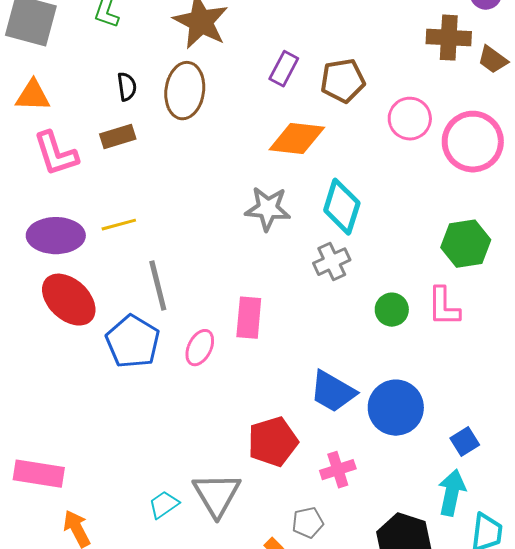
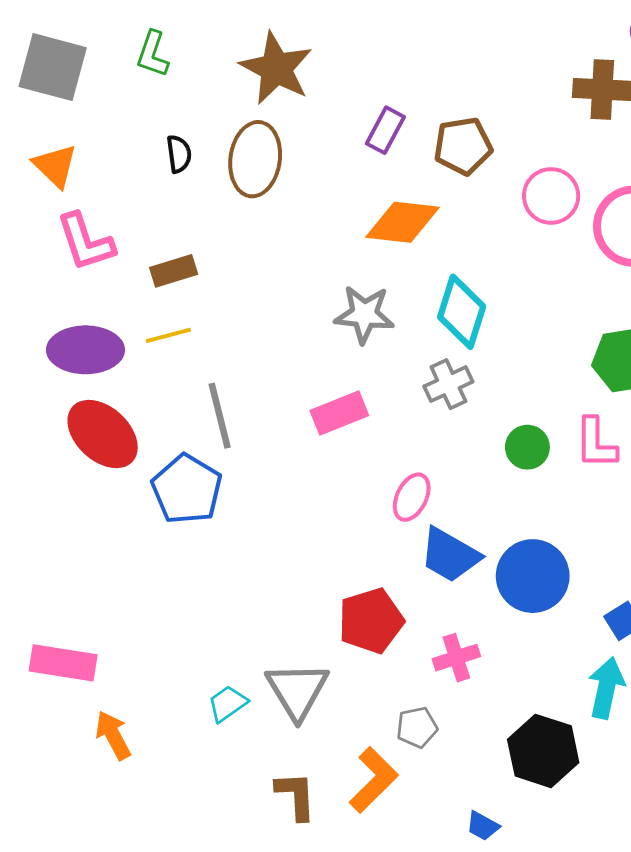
orange triangle: (33, 96) -> (55, 166), turned 42
brown rectangle: (118, 137) -> (174, 271), moved
pink rectangle: (249, 318) -> (339, 413), moved, turned 63
pink ellipse: (200, 348) -> (412, 497), moved

